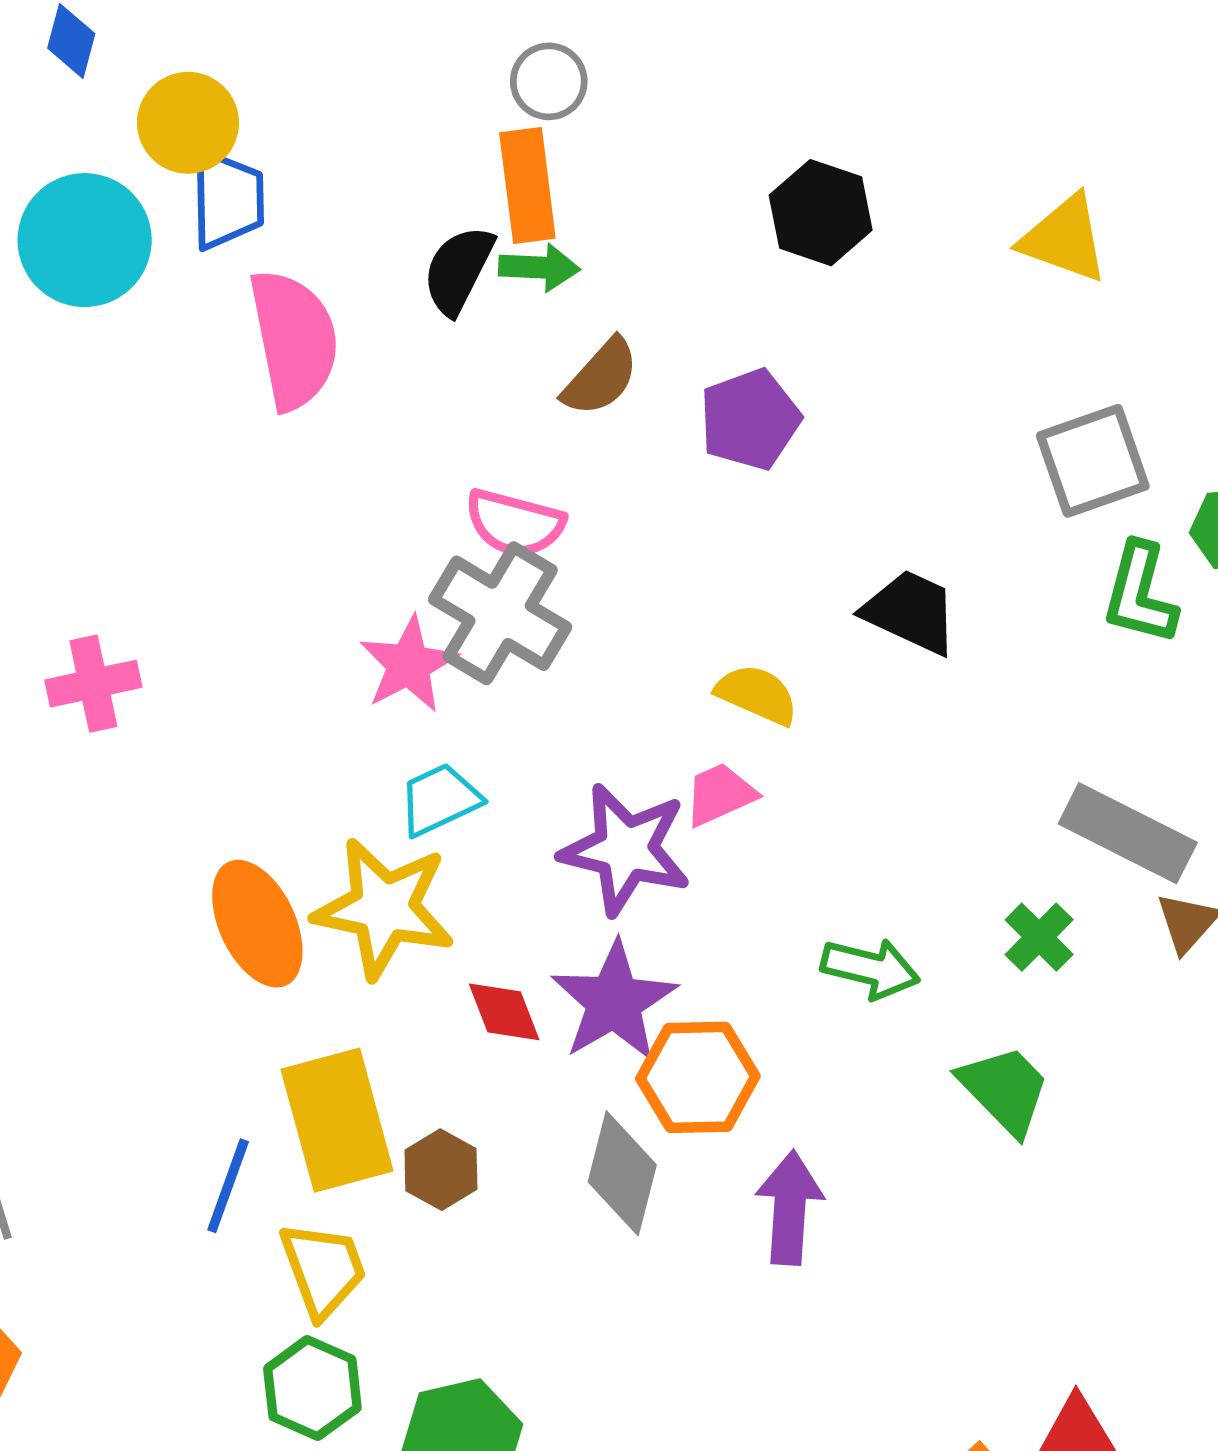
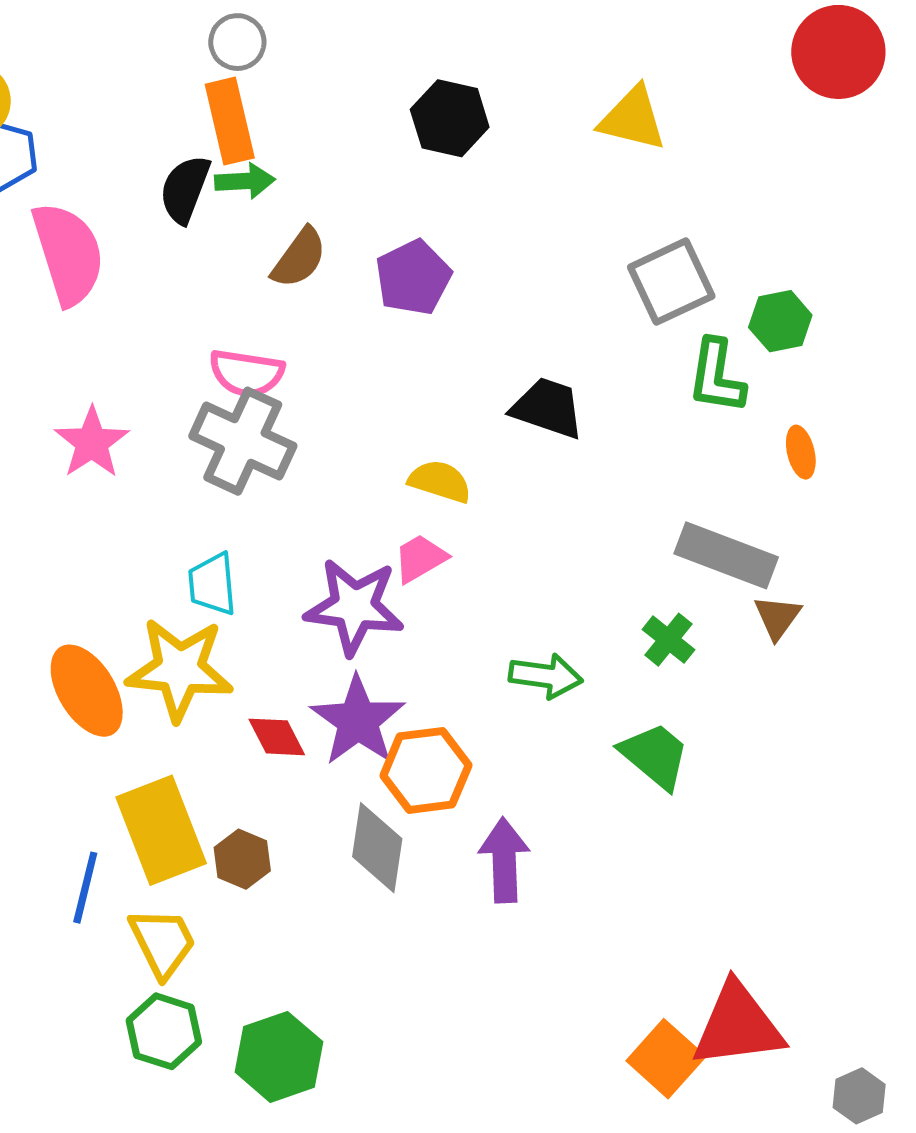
pink star: (409, 665) -> (92, 443), moved
cyan trapezoid: (439, 800) -> (212, 584), turned -64

